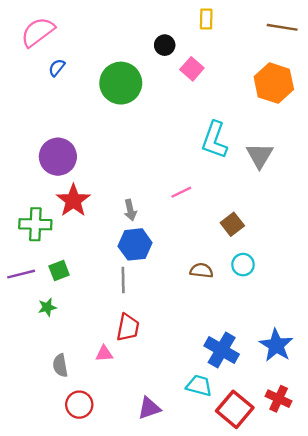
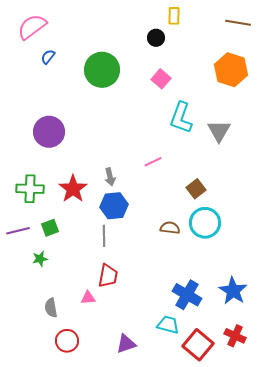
black circle: (165, 45) -> (156, 38), moved
pink square: (192, 69) -> (161, 79), moved
red star: (73, 201) -> (73, 189), moved
cyan circle: (243, 265) -> (205, 223), size x1.6

